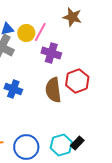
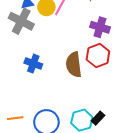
purple cross: (51, 53) -> (100, 27), moved

